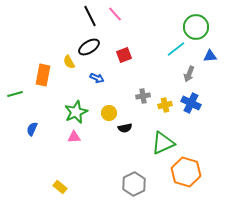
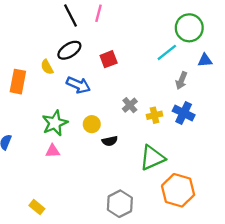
pink line: (115, 14) -> (98, 13), turned 56
blue arrow: (97, 78) -> (78, 85), size x1.5
gray cross: (143, 96) -> (130, 105), turned -32

